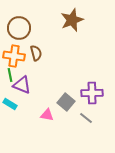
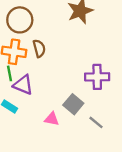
purple cross: (92, 93) -> (97, 77), moved

